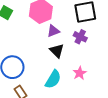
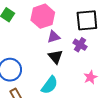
pink star: (80, 73) -> (90, 77), moved

